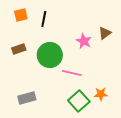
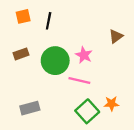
pink star: (84, 41) -> (84, 55), moved

